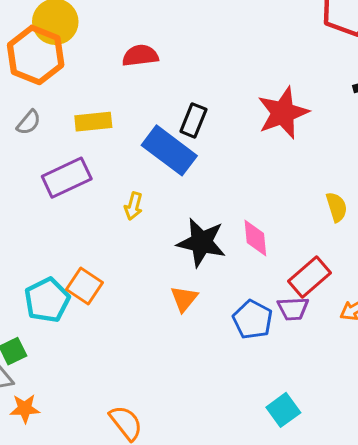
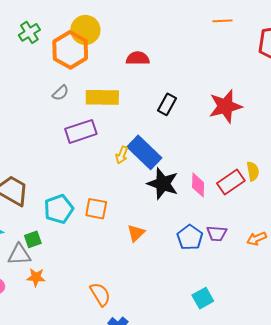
yellow rectangle: (93, 122) -> (102, 97), size x1.4
blue rectangle: (169, 150) -> (144, 152), moved
red rectangle: (310, 277) -> (231, 182), moved
orange square: (85, 286) -> (96, 209), moved, turned -30
orange triangle: (184, 299) -> (136, 233), moved

